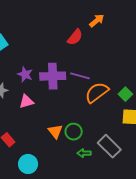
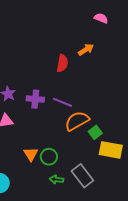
red semicircle: (75, 37) -> (62, 63), turned -36
purple cross: (53, 76) -> (35, 99), size x0.7
green square: (125, 94) -> (95, 132), moved

